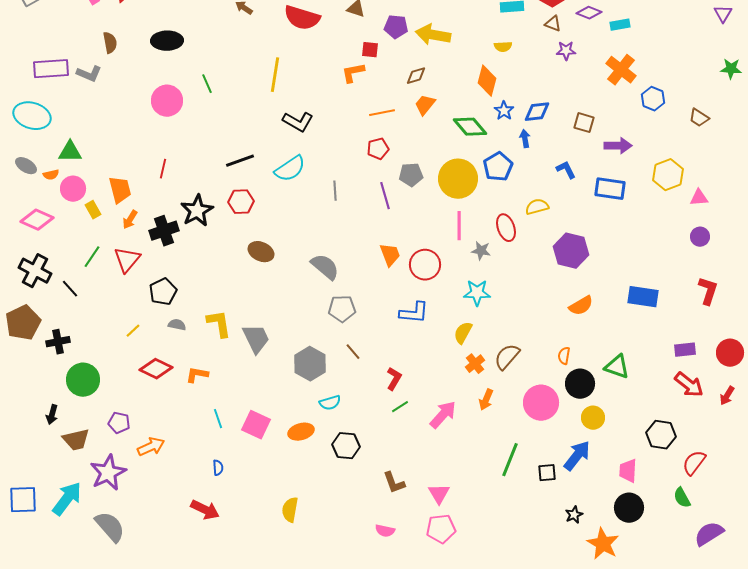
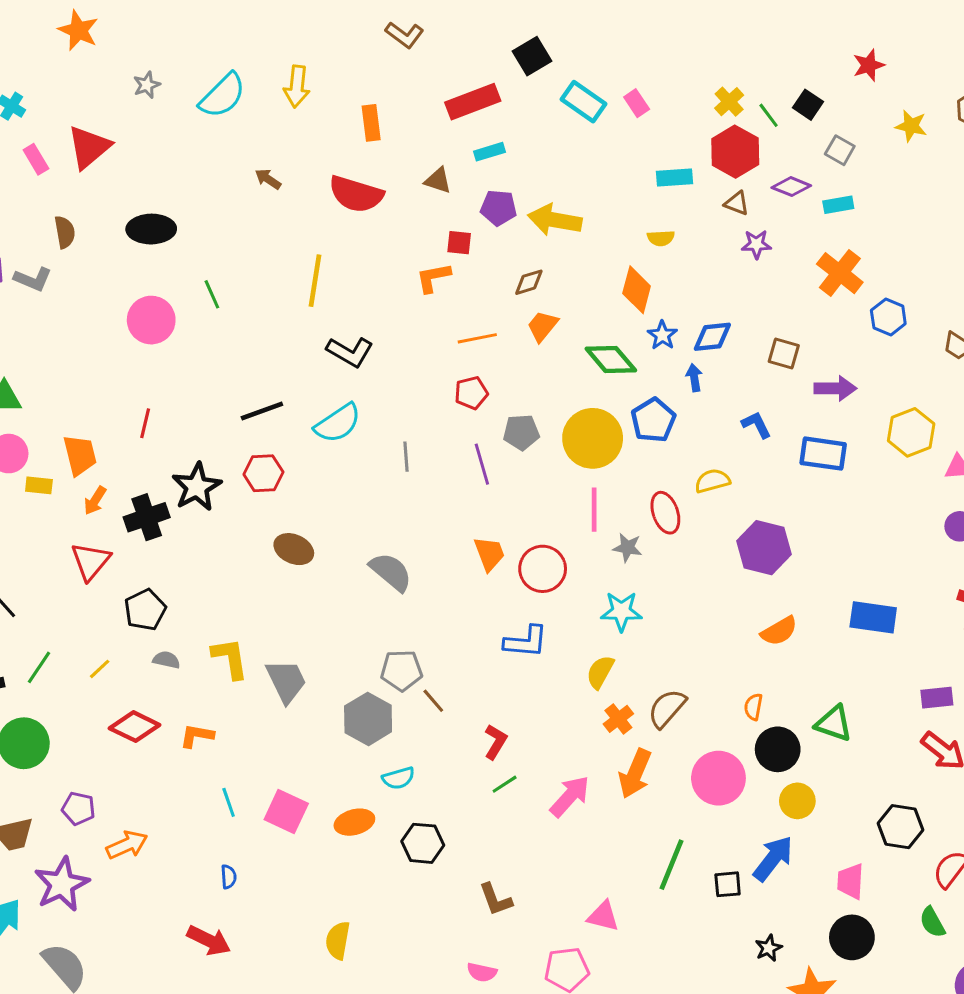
yellow rectangle: (93, 210) -> (39, 485), turned -54
green line: (92, 257) -> (39, 667), moved
gray pentagon: (342, 309) -> (401, 670), moved
orange arrow: (486, 400) -> (635, 774), size x1.5
pink triangle: (439, 494) -> (603, 916), moved, turned -45

